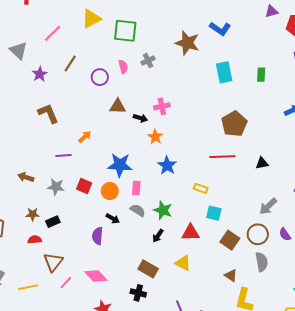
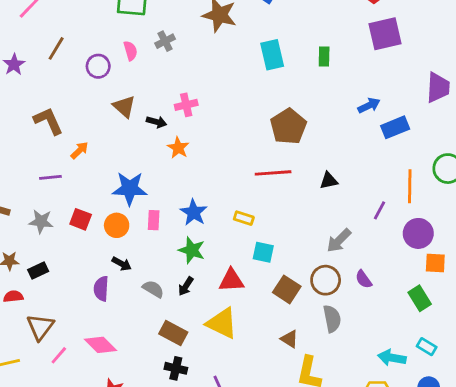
brown triangle: (118, 106) -> (124, 106), turned 42
brown L-shape: (48, 113) -> (48, 121), moved
blue star: (167, 165) -> (194, 212), moved
gray semicircle: (138, 210) -> (153, 289), moved
yellow triangle: (183, 263) -> (222, 323), size x1.4
black cross: (138, 293) -> (176, 368), moved

